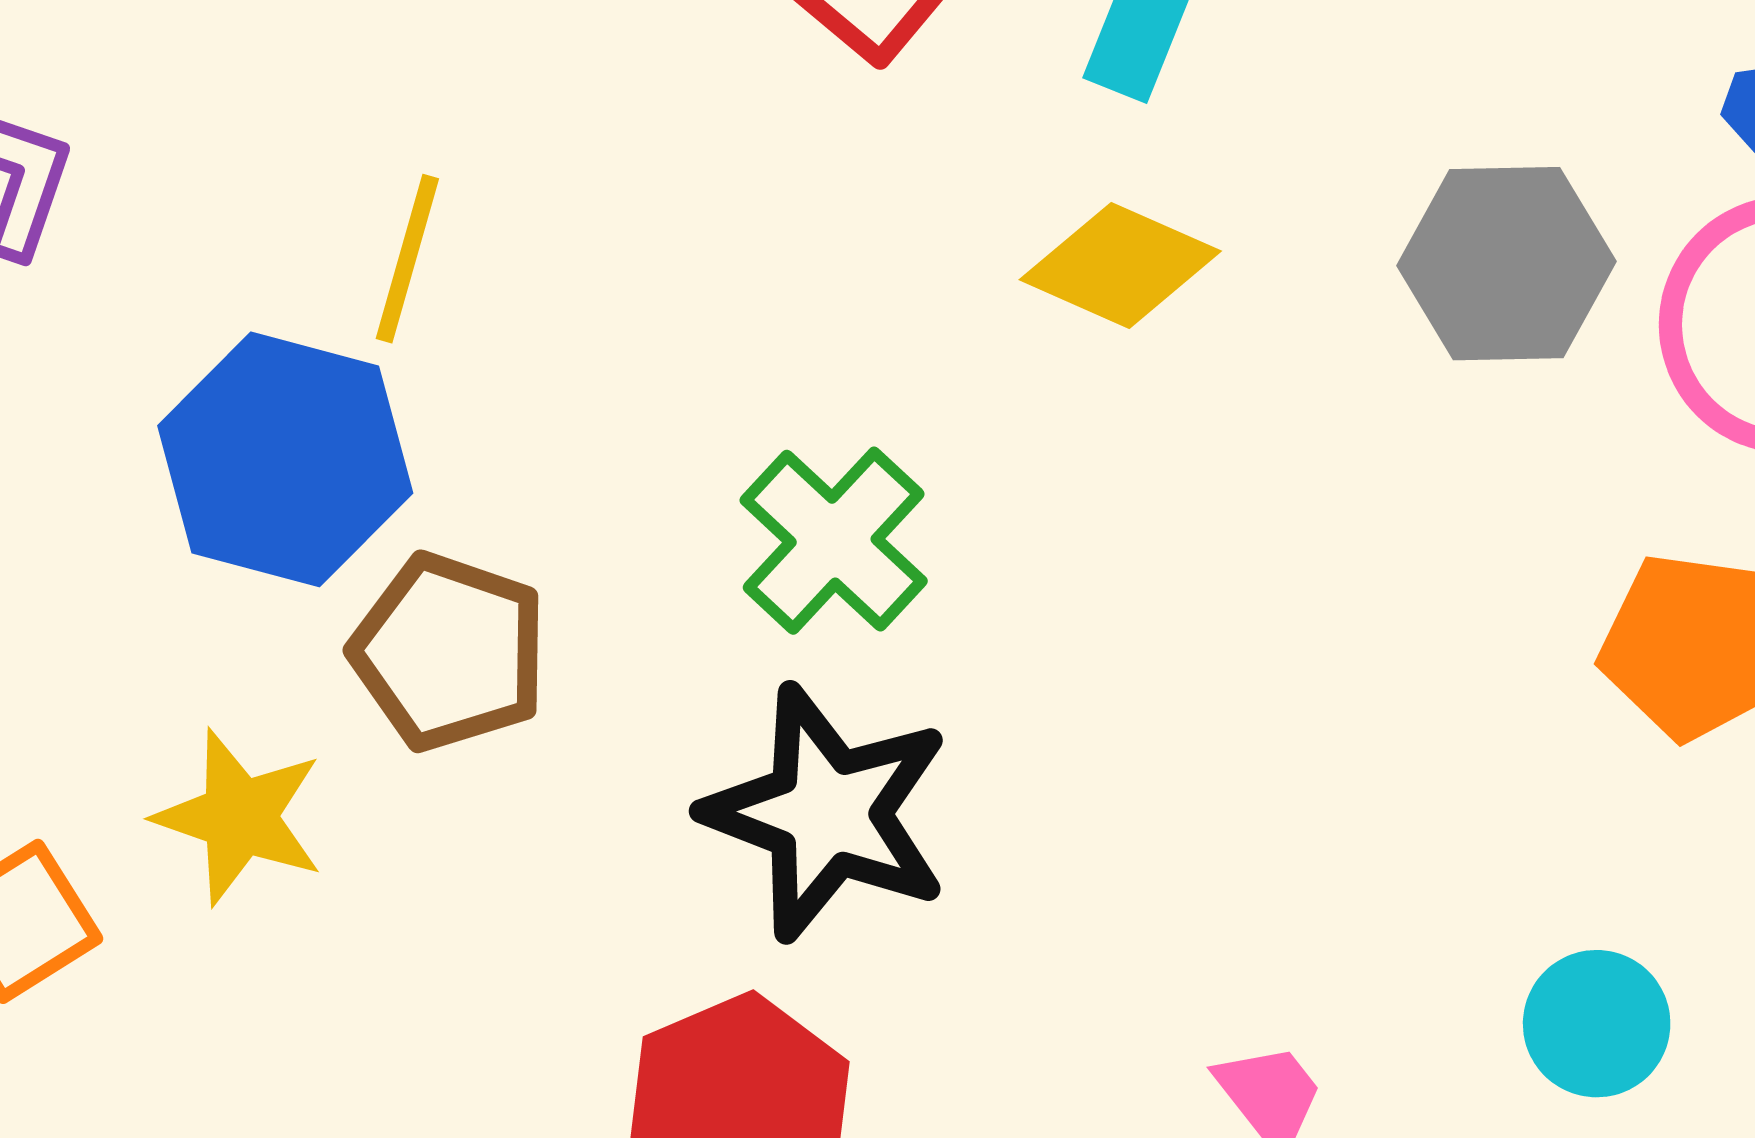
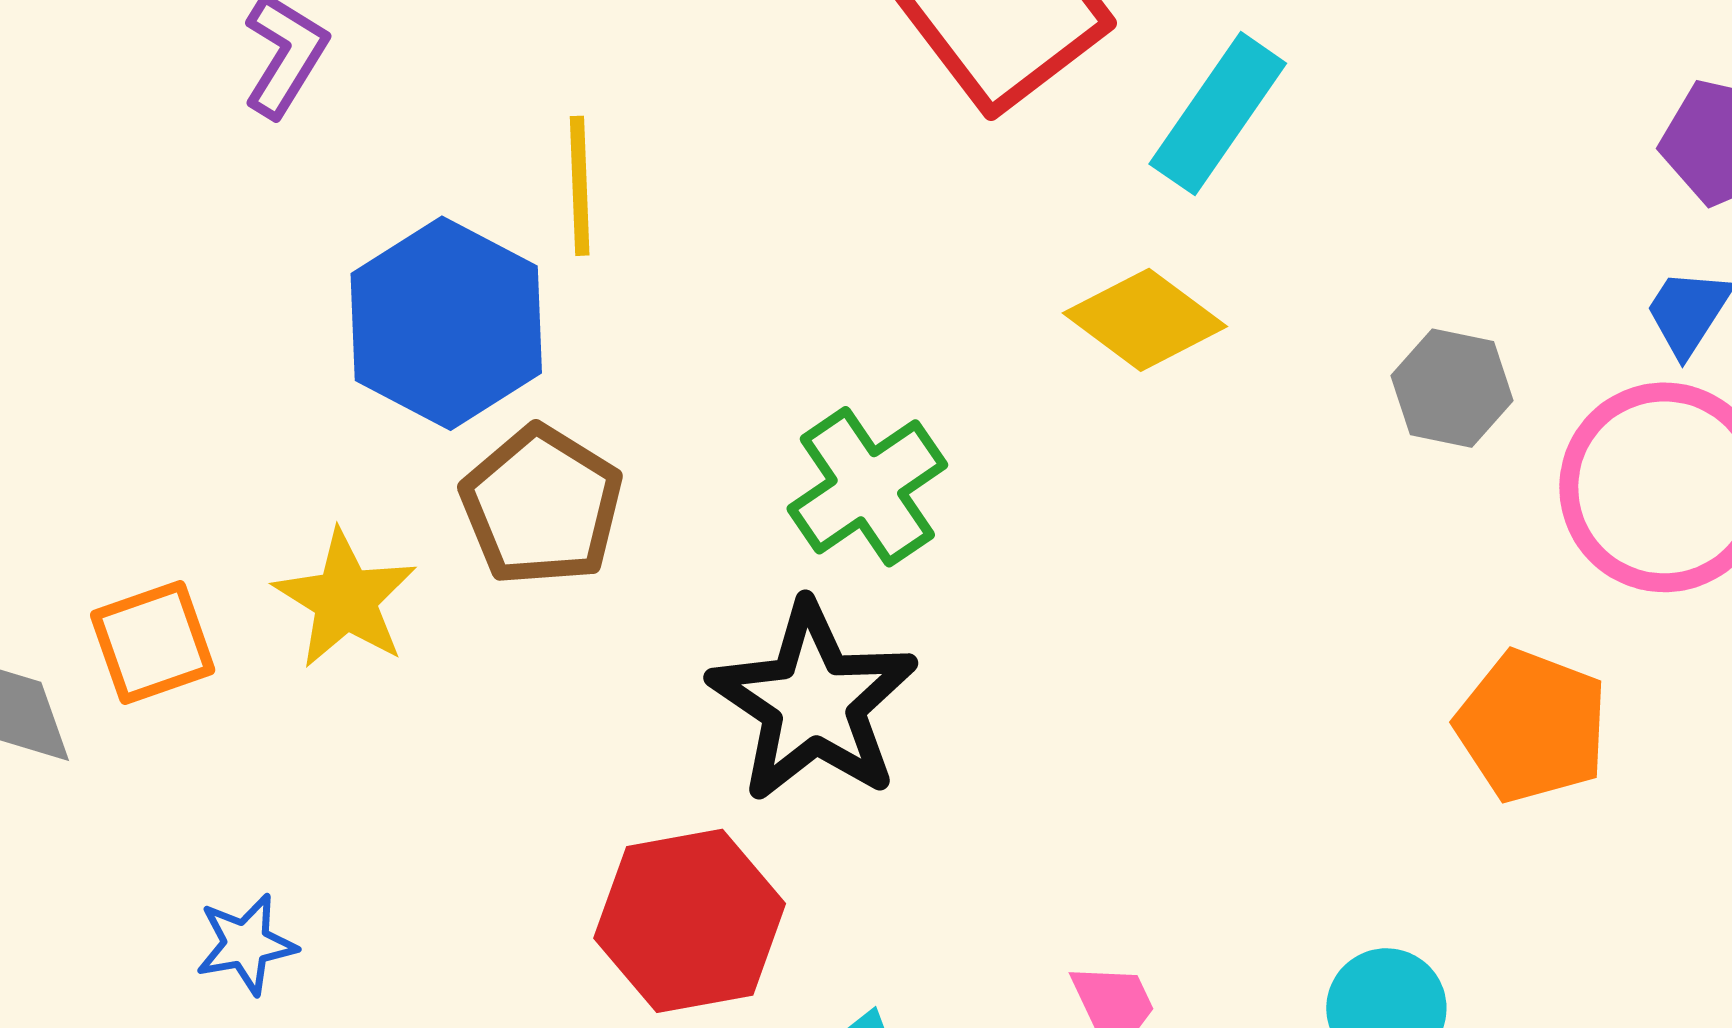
yellow line: (407, 259) -> (580, 186), turned -31
gray hexagon: (1506, 264) -> (1452, 388), size x0.7

